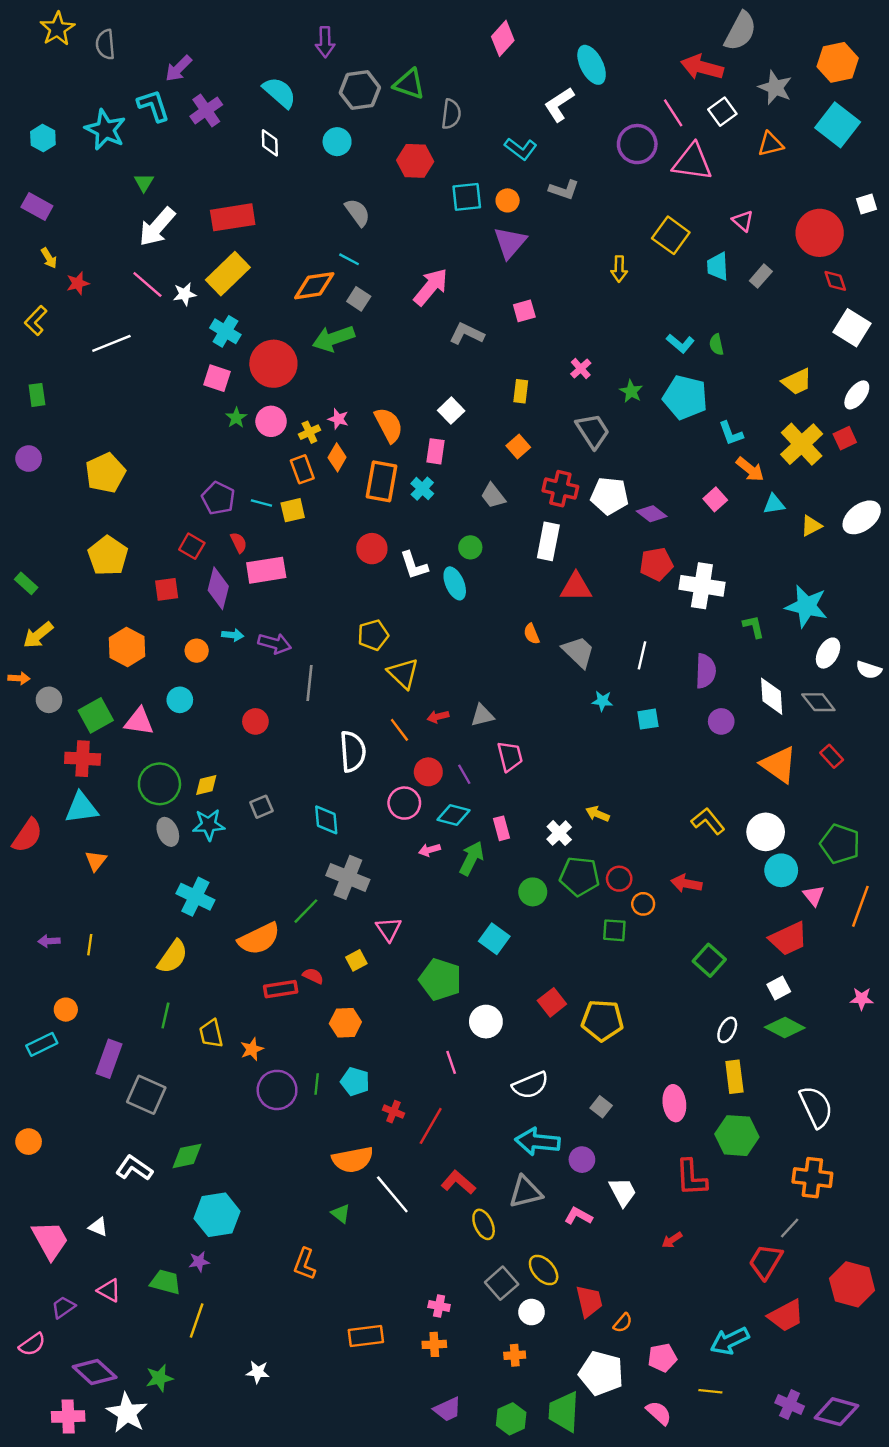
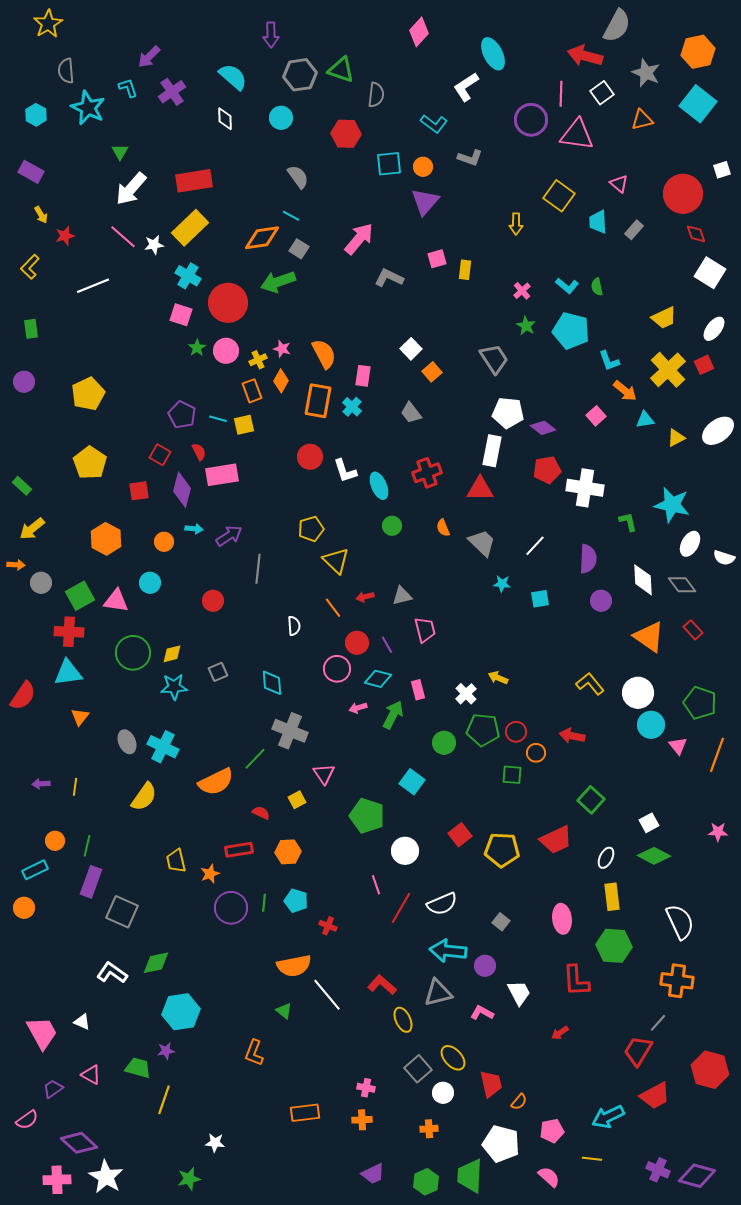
gray semicircle: (105, 44) -> (66, 71), moved
cyan L-shape: (153, 106) -> (128, 88), size x0.7
pink line: (673, 113) -> (561, 94), turned 35
pink cross: (581, 369) -> (522, 291), moved
yellow rectangle: (521, 391) -> (465, 270), moved
white square: (451, 411) -> (411, 349), moved
red cross: (560, 489) -> (427, 473), moved, turned -32
white rectangle: (548, 541) -> (492, 451), moved
green circle: (470, 547) -> (392, 526), moved
purple arrow: (275, 643) -> (229, 536), turned -48
white line: (642, 655) -> (535, 546), turned 30
white semicircle: (353, 751) -> (294, 626), size x0.6
gray ellipse: (168, 832) -> (127, 742), moved
red trapezoid: (788, 939) -> (556, 840), moved
red rectangle: (281, 989) -> (239, 850), moved
green line: (165, 1016) -> (87, 846), moved
red line: (431, 1126) -> (401, 908), moved
orange circle: (29, 1142) -> (24, 908), moved
green star: (159, 1378) -> (189, 1179), moved

